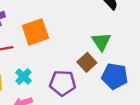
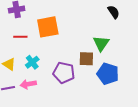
brown square: (87, 62) -> (86, 59), turned 35

